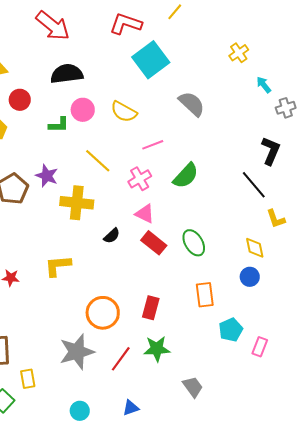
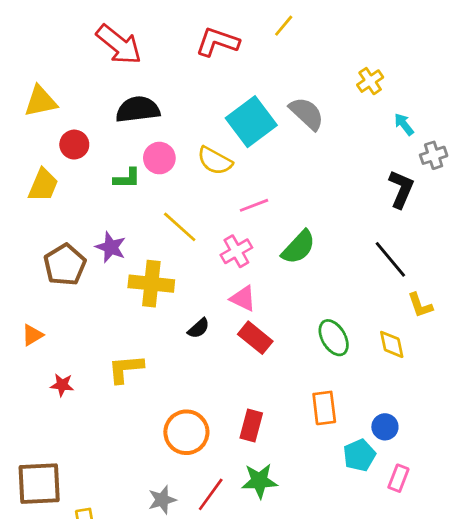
cyan square: (151, 60) -> (251, 122), moved
gray semicircle: (192, 104) -> (307, 113), moved
black L-shape: (271, 151) -> (401, 189), moved
green ellipse: (194, 243) -> (334, 338), moved
blue circle: (250, 277) -> (385, 427), moved
gray star: (77, 352) -> (162, 500), moved, size x0.6

